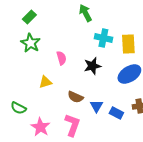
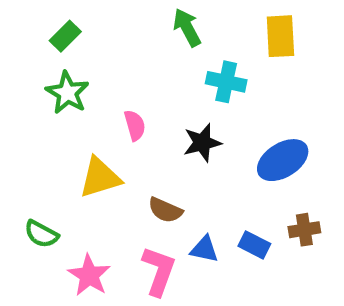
yellow rectangle: (128, 44) -> (280, 36), moved
yellow triangle: (45, 82) -> (100, 177), size x1.5
blue triangle: (96, 106) -> (204, 249), moved, turned -48

